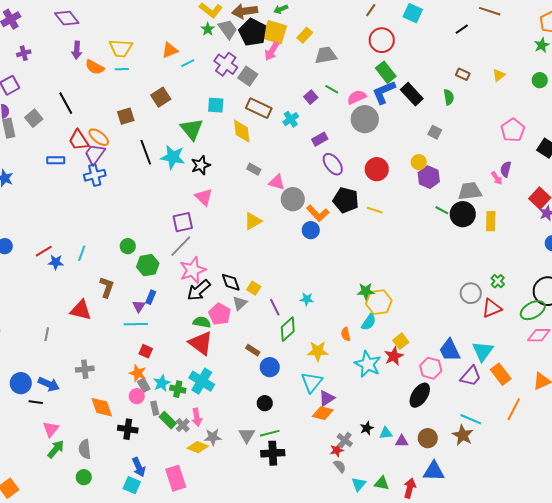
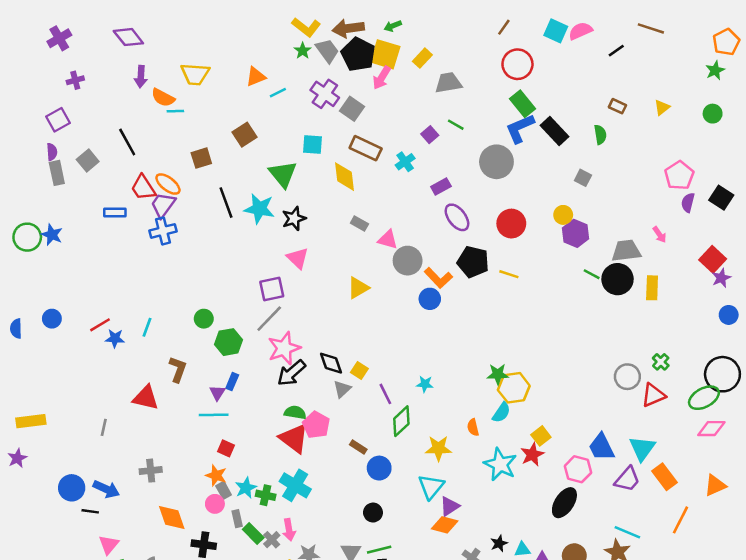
cyan line: (122, 69) -> (175, 111), moved
pink semicircle: (357, 97) -> (580, 31), moved
purple semicircle: (506, 169) -> (688, 203), moved
pink pentagon: (220, 314) -> (316, 425), moved

